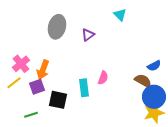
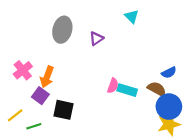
yellow line: (14, 83) -> (15, 115), moved
purple square: (37, 87) -> (40, 96), turned -35
cyan rectangle: (84, 88) -> (127, 90), moved, turned -66

